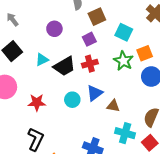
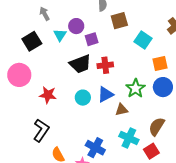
gray arrow: (12, 20) -> (45, 14), moved
purple square: (89, 39) -> (92, 39), moved
cyan triangle: (42, 60) -> (60, 35), moved, turned -40
green star: (123, 61) -> (135, 88), moved
brown triangle: (113, 106) -> (122, 110), turned -32

